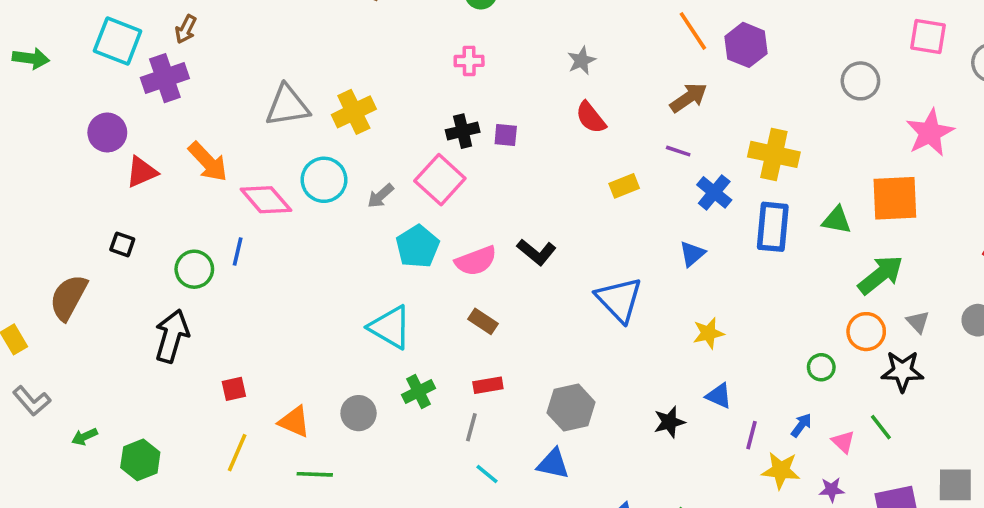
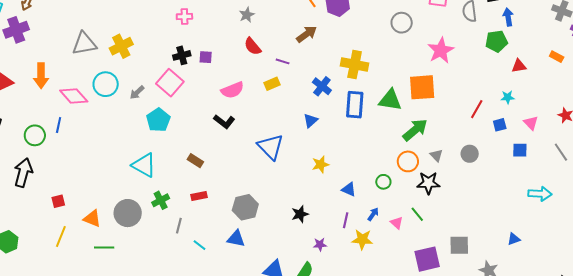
purple line: (678, 151) -> (283, 61), moved
orange arrow: (208, 162) -> (41, 76), turned 45
green triangle: (837, 220) -> (390, 100), size x1.4
pink semicircle: (476, 261) -> (232, 90), moved
blue triangle: (719, 396) -> (349, 189), moved
gray circle: (359, 413) -> (128, 213), size x1.4
gray line: (471, 427) -> (179, 226), moved
purple star: (832, 490) -> (320, 245), moved

